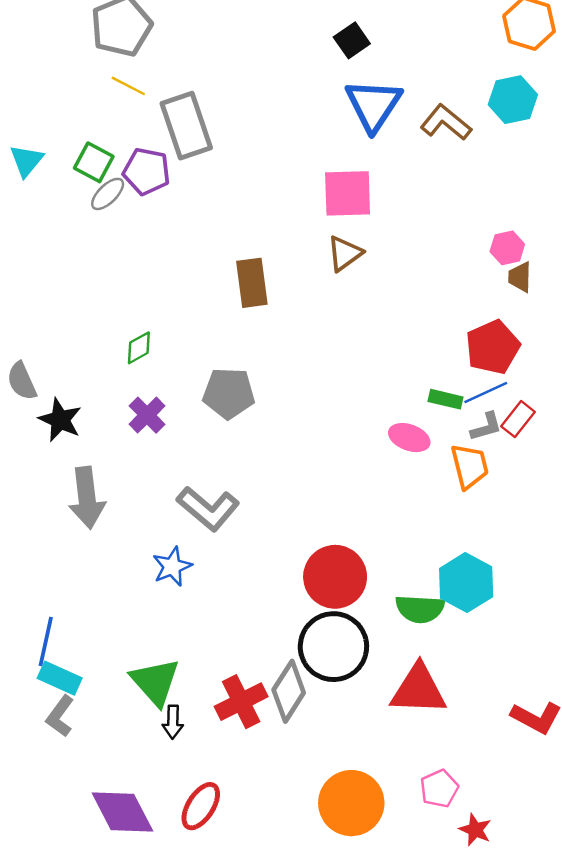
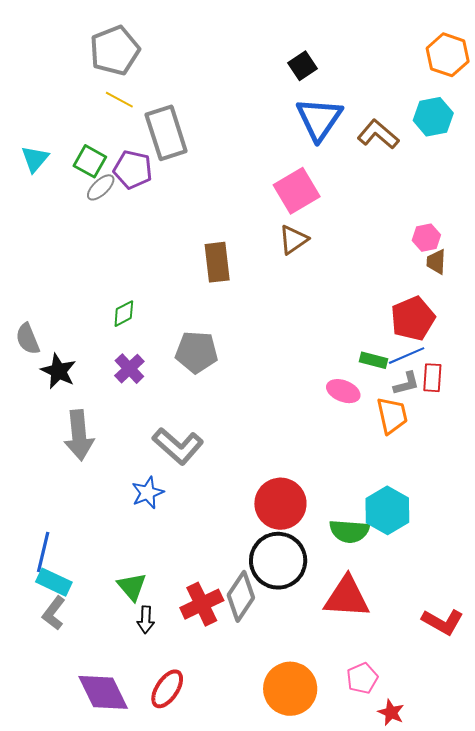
pink square: (348, 193) -> (297, 191), turned -30
red rectangle: (518, 419) -> (432, 378), turned -36
green triangle: (155, 682) -> (132, 587), size x0.7

